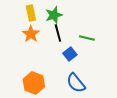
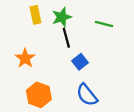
orange star: (31, 34) -> (25, 58), moved
green line: (87, 38) -> (104, 24), moved

